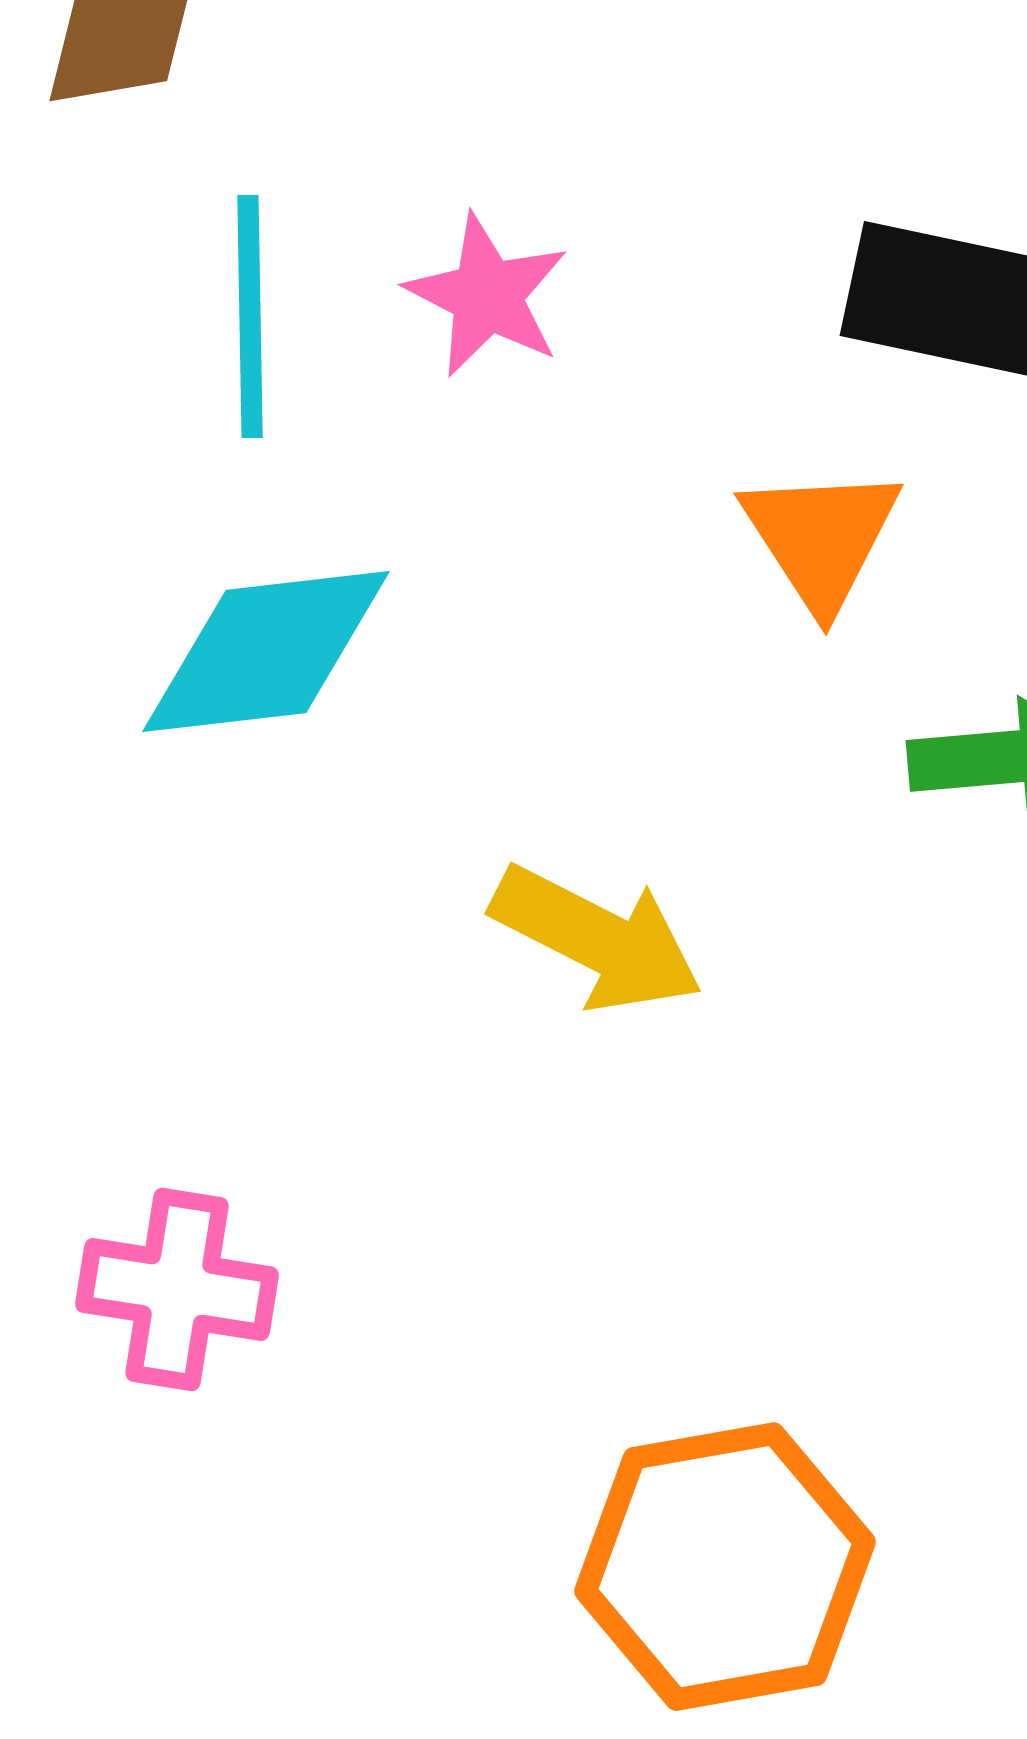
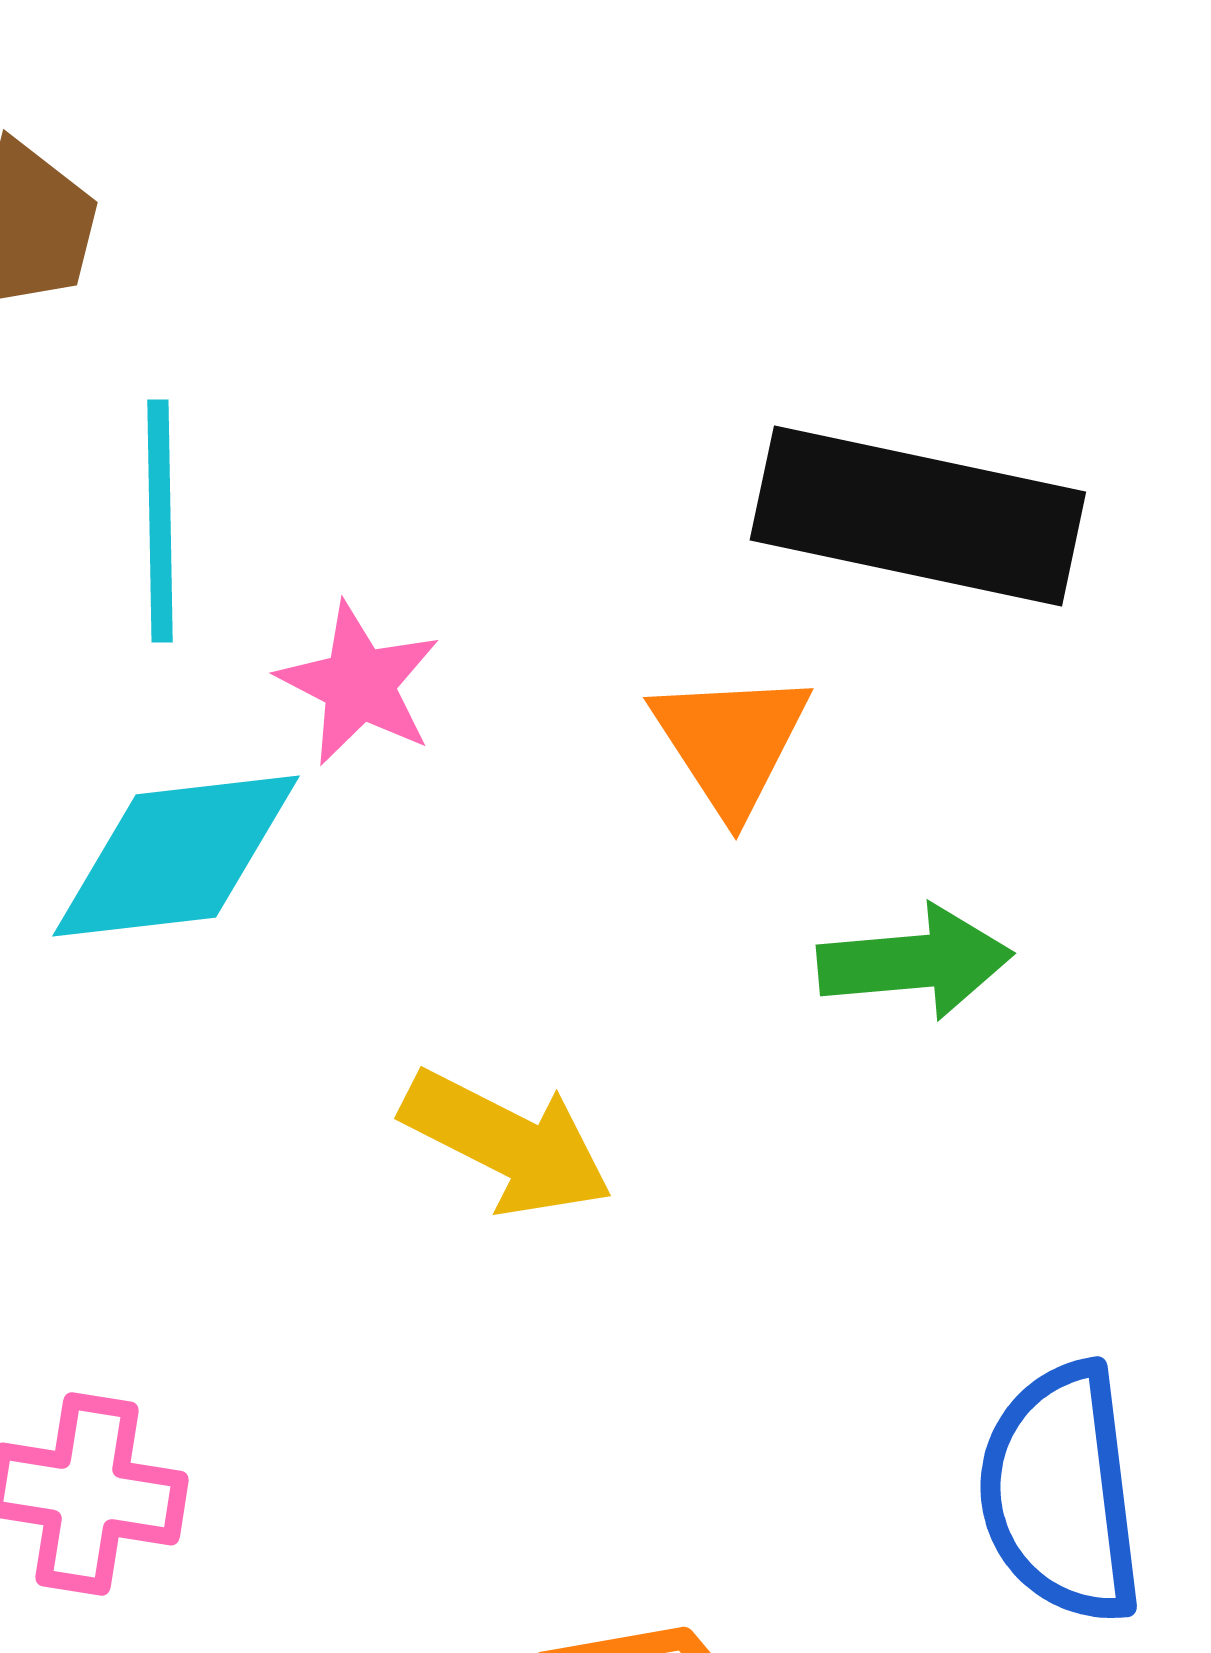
pink star: (487, 296) -> (359, 684), moved

